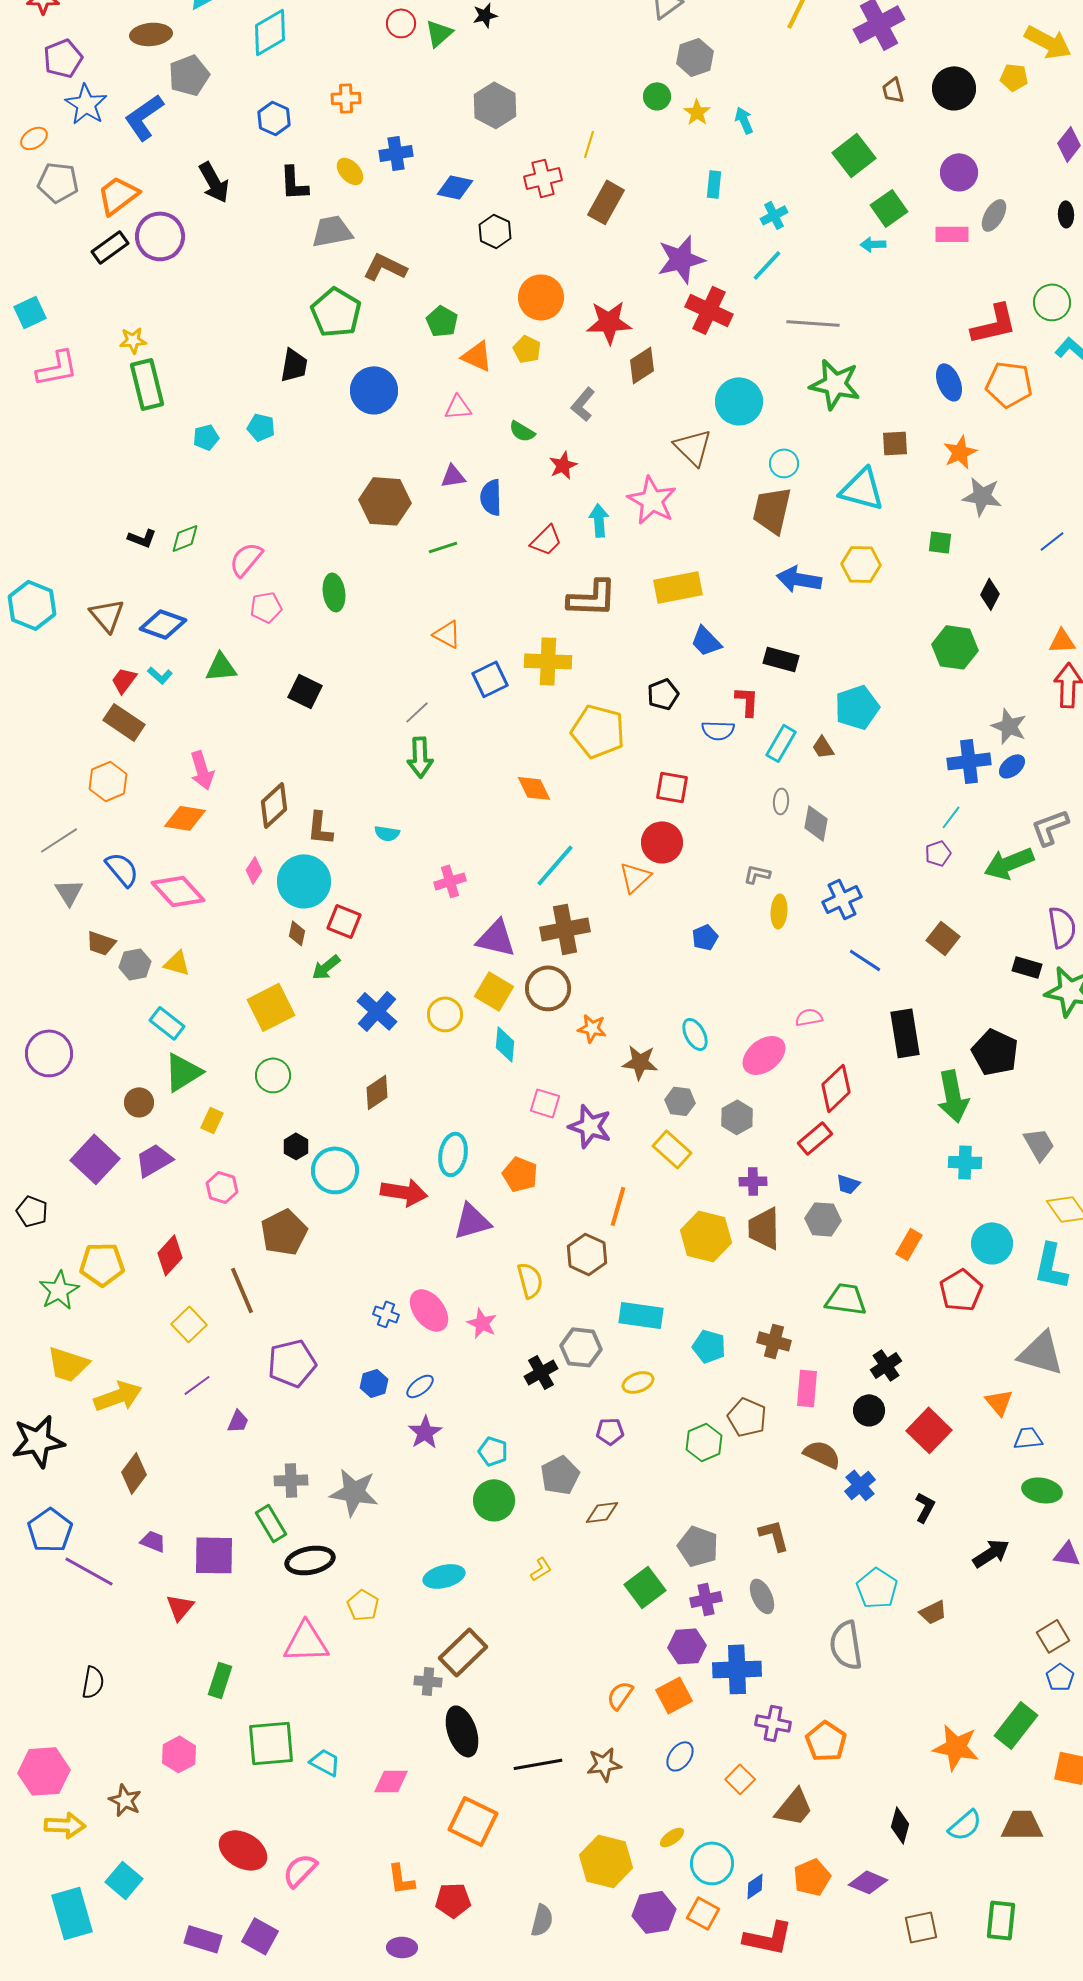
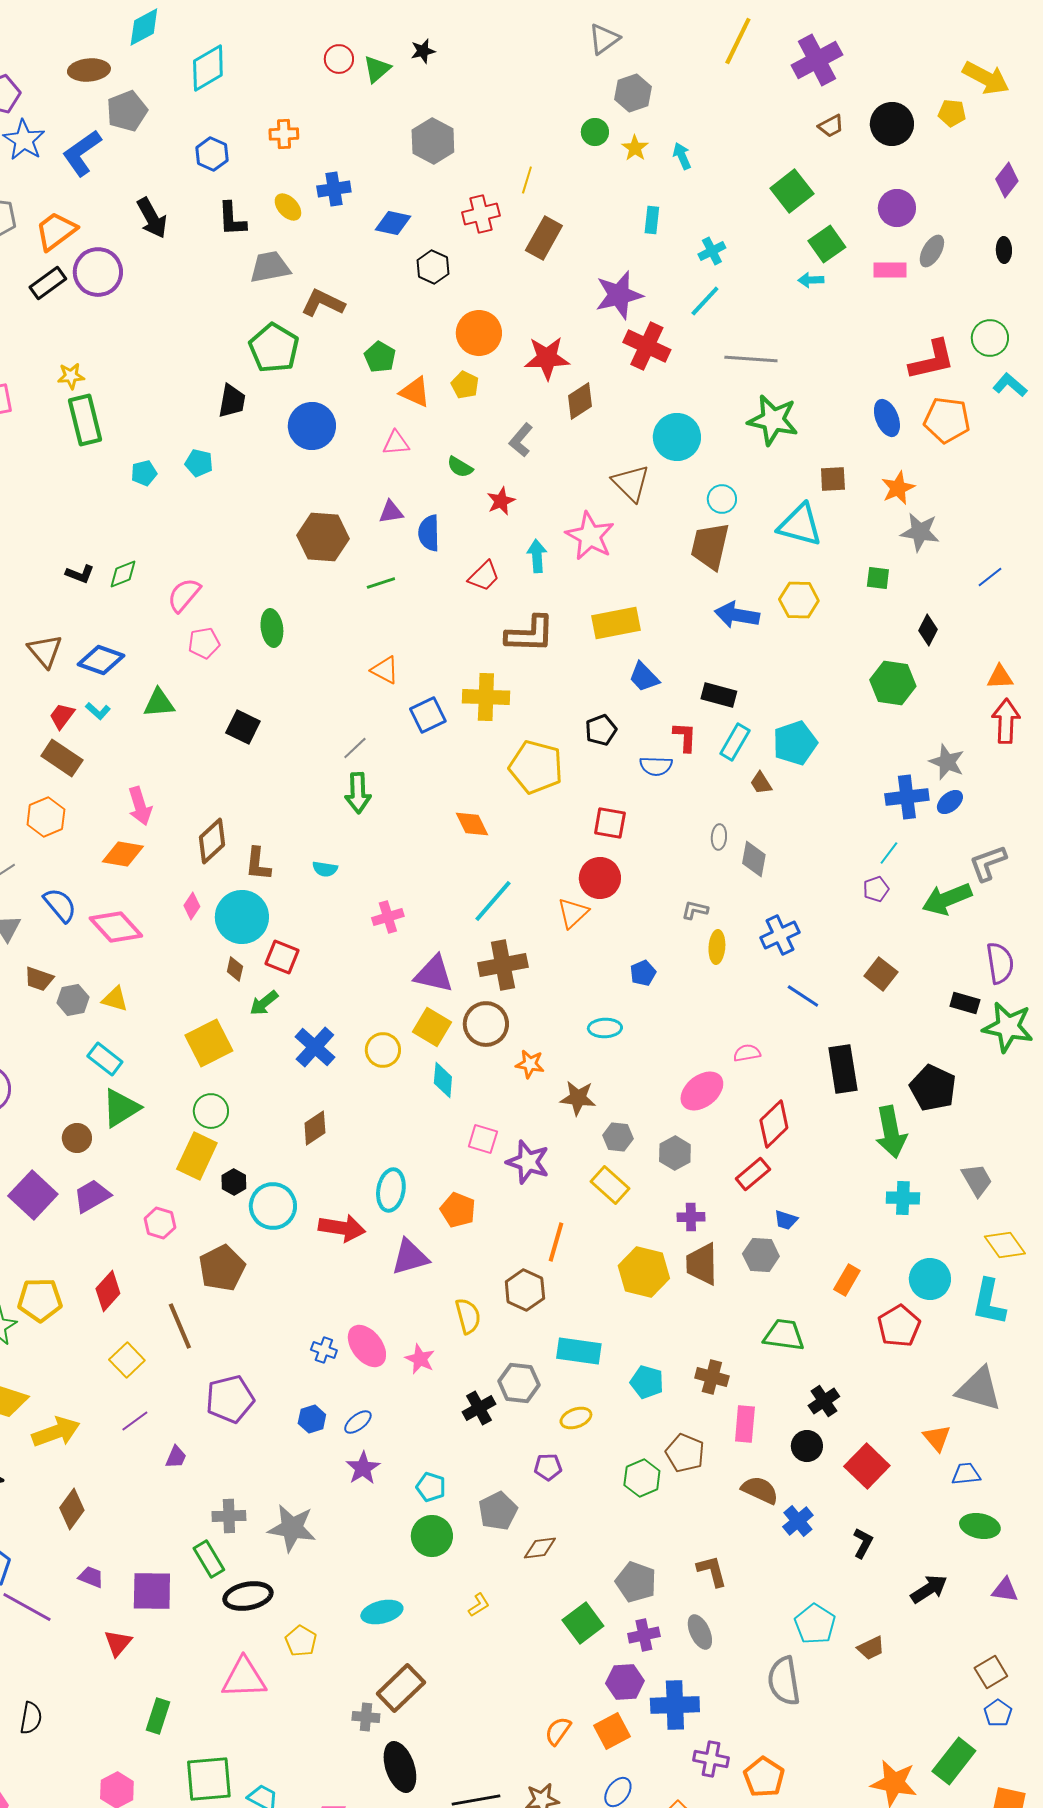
brown trapezoid: (893, 90) -> (831, 126), turned -104
cyan rectangle: (781, 743) -> (735, 742), moved
cyan ellipse: (695, 1034) -> (605, 1028), moved, turned -64
yellow rectangle: (212, 1120) -> (197, 1156), moved, size x1.8

